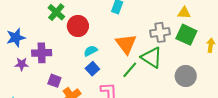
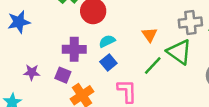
orange triangle: (126, 44) -> (150, 35), size x0.6
purple cross: (42, 53) -> (74, 49), moved
purple star: (22, 64) -> (32, 72), moved

